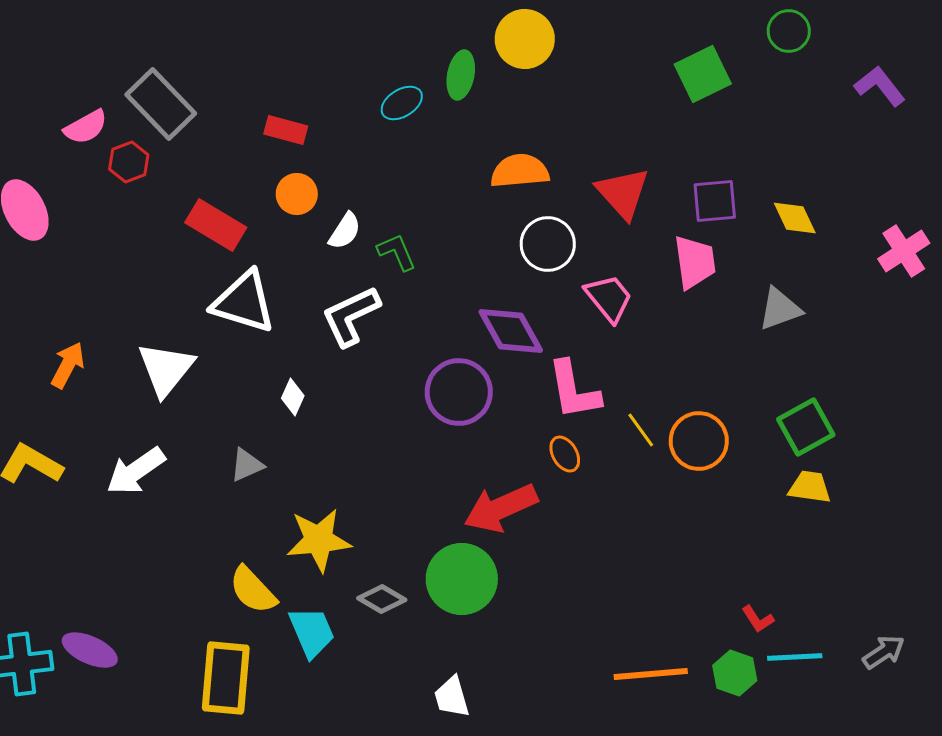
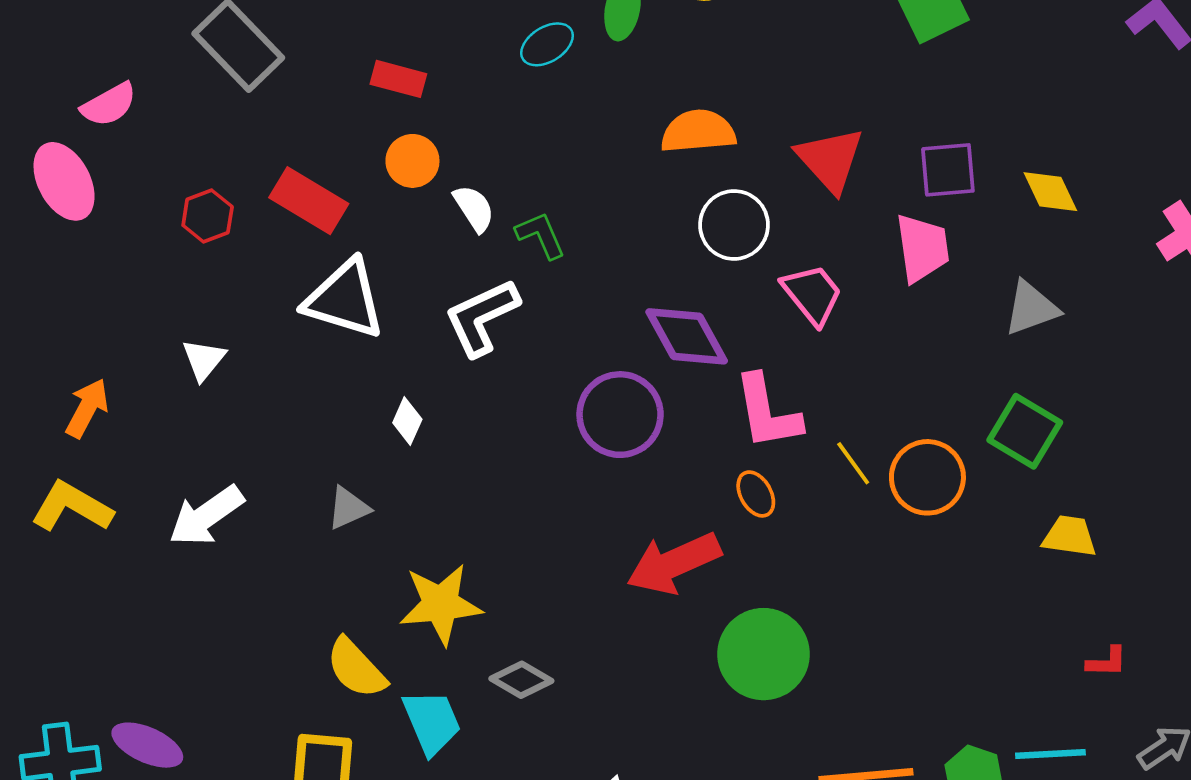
pink semicircle: (86, 127) -> (109, 105), moved
red hexagon: (129, 162) -> (208, 216), moved
white semicircle: (345, 231) -> (474, 208), turned -66
orange arrow: (68, 365) -> (87, 408), moved
white triangle: (166, 369) -> (204, 359), moved, size x0.6
green square: (806, 427) -> (1025, 431), moved, turned -30
green circle: (462, 579) -> (763, 654), moved
red L-shape: (758, 619) -> (1107, 662), moved, turned -56

